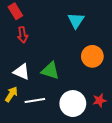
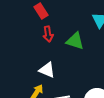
green triangle: (50, 71) -> (75, 41), moved

